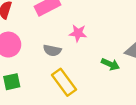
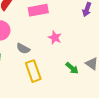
gray semicircle: (52, 50) -> (23, 49), moved

